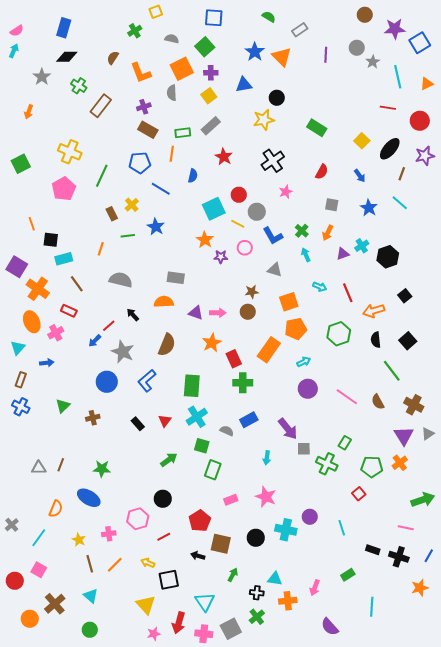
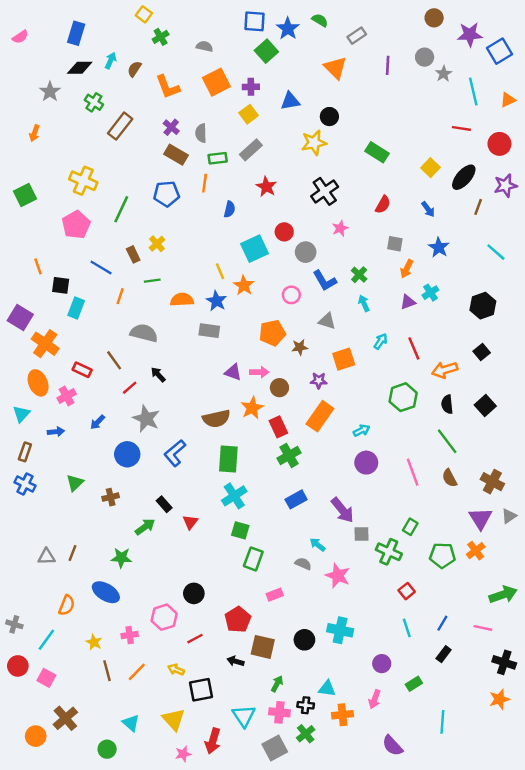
yellow square: (156, 12) -> (144, 14), moved, turned -32
green square: (205, 47) -> (266, 51), moved
cyan arrow: (14, 51) -> (111, 61), moved
blue star: (255, 52) -> (288, 29), moved
gray semicircle: (172, 93) -> (201, 133), moved
purple cross: (144, 107) -> (171, 127), turned -32
blue line: (161, 189) -> (101, 268), moved
cyan line: (400, 203) -> (496, 252), moved
yellow line: (238, 224) -> (220, 271), moved, turned 40
blue star: (156, 227) -> (216, 301), moved
orange arrow: (328, 233) -> (407, 269), moved
purple star: (221, 257) -> (319, 381), moved
black hexagon: (388, 257) -> (483, 306), moved
cyan rectangle: (64, 259) -> (76, 308), turned -54
brown line: (77, 284) -> (114, 360), moved
cyan arrow: (320, 287) -> (381, 341), turned -80
orange semicircle: (164, 302) -> (182, 300), moved
brown circle: (248, 312) -> (279, 388), moved
orange pentagon: (296, 329) -> (272, 333), moved
blue arrow: (95, 341) -> (98, 422), moved
brown semicircle: (167, 345) -> (216, 419), moved, turned 55
green line: (392, 371) -> (447, 441), moved
green cross: (243, 383) -> (289, 455), turned -30
pink line: (347, 397) -> (413, 472), turned 35
red triangle: (165, 421) -> (190, 522), moved
gray semicircle: (227, 431) -> (303, 564), moved
cyan arrow: (267, 458) -> (318, 545), turned 120
green arrow: (169, 460) -> (145, 527), moved
red square: (359, 494) -> (407, 591), moved
pink star: (266, 497) -> (338, 576), moved
purple circle: (310, 517) -> (382, 664), moved
gray cross: (12, 525) -> (14, 624), turned -32
black rectangle: (373, 550) -> (444, 654), turned -72
blue line: (429, 556) -> (442, 623), moved
black cross: (399, 557) -> (504, 662), moved
red circle: (15, 581) -> (18, 666), moved
cyan triangle: (91, 596) -> (131, 723), moved
pink cross: (204, 634) -> (279, 712), moved

